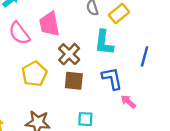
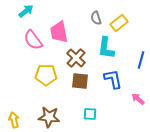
yellow pentagon: (34, 74) -> (46, 75), turned 30
pink arrow: (128, 102) -> (138, 99), moved

